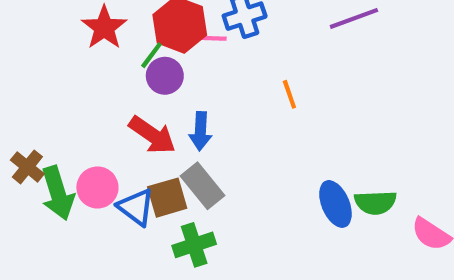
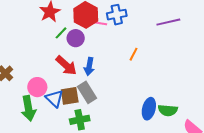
green line: (151, 55) -> (61, 33), moved
orange line: (289, 94) -> (133, 54), turned 40
green arrow: (58, 193) -> (28, 108), moved
blue ellipse: (335, 204) -> (149, 109), turned 30

